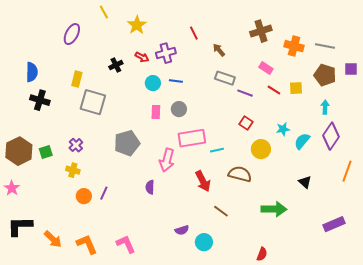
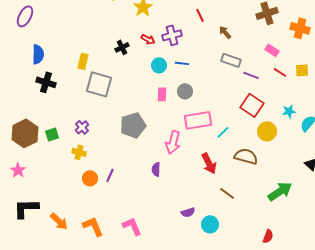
purple ellipse: (72, 34) -> (25, 16), moved
red square: (246, 123) -> (252, 105), size x1.6
cyan line: (217, 150) -> (223, 132), turned -32
green arrow: (274, 209) -> (280, 191), turned -35

